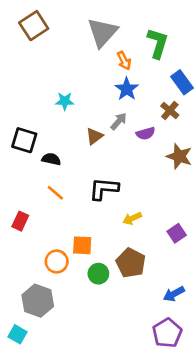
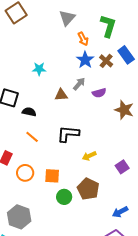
gray triangle: (102, 32) -> (67, 18), size x0.7
brown cross: (170, 111) -> (106, 61), moved
brown triangle: (94, 136) -> (61, 95), turned 32
orange circle: (57, 262) -> (25, 173), moved

